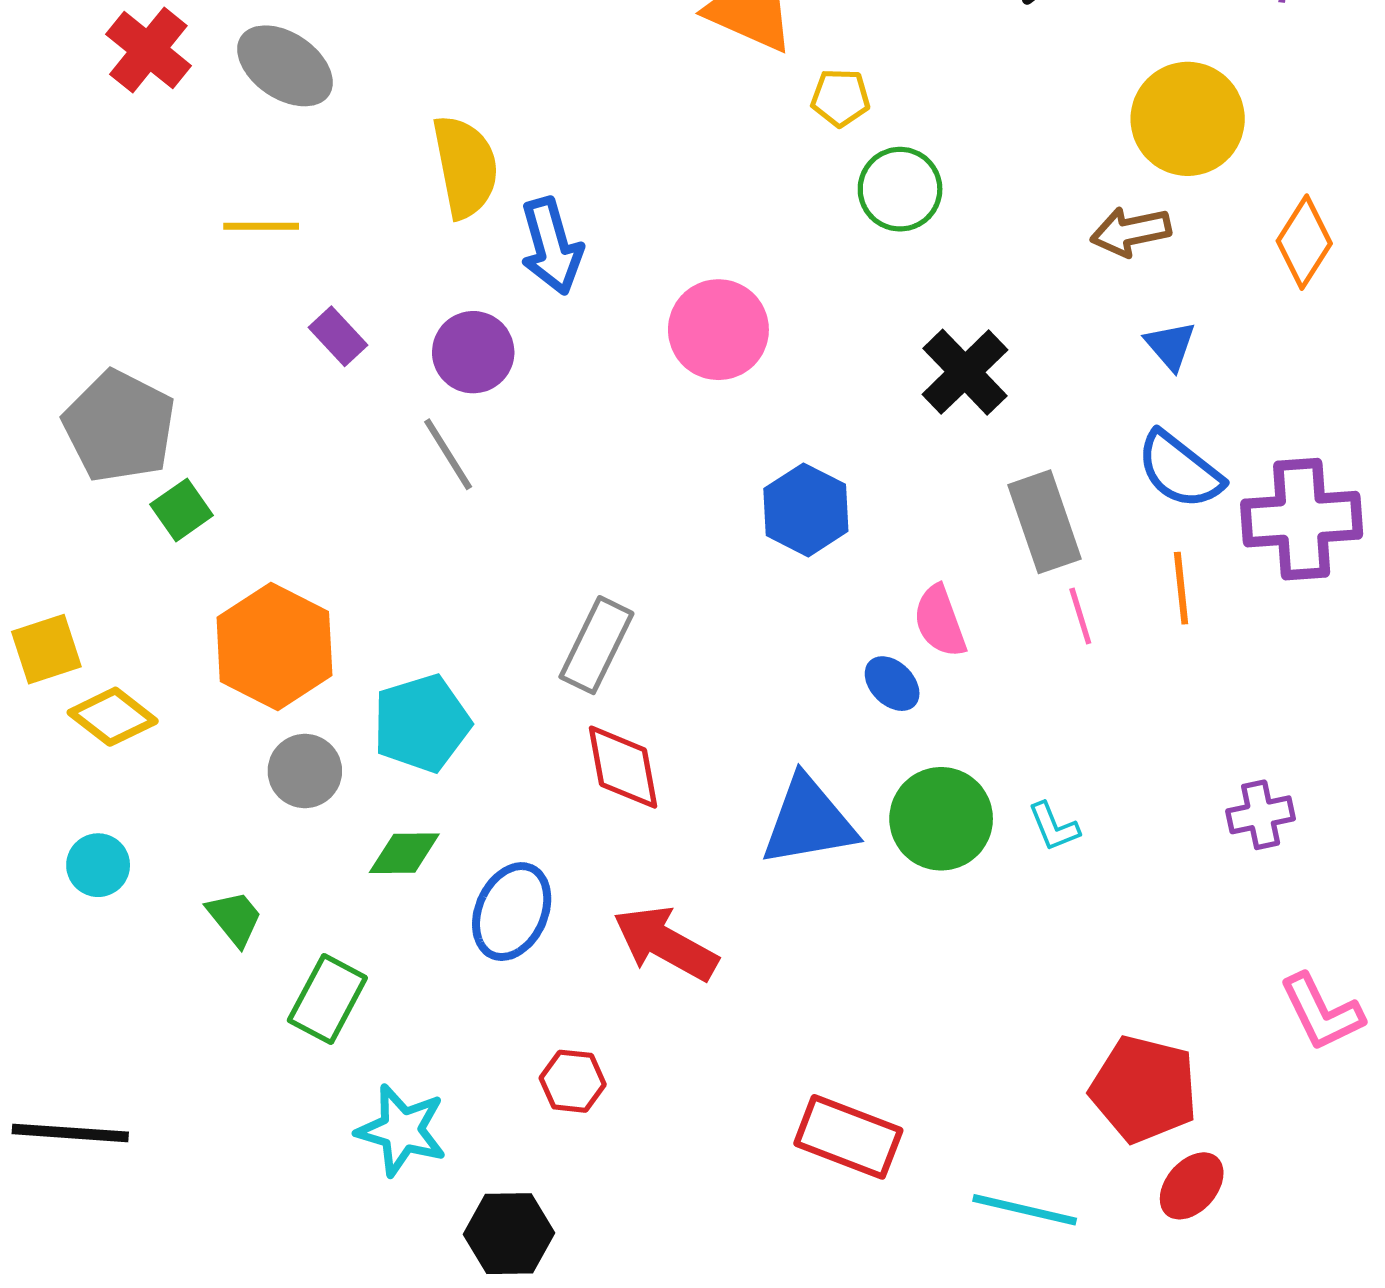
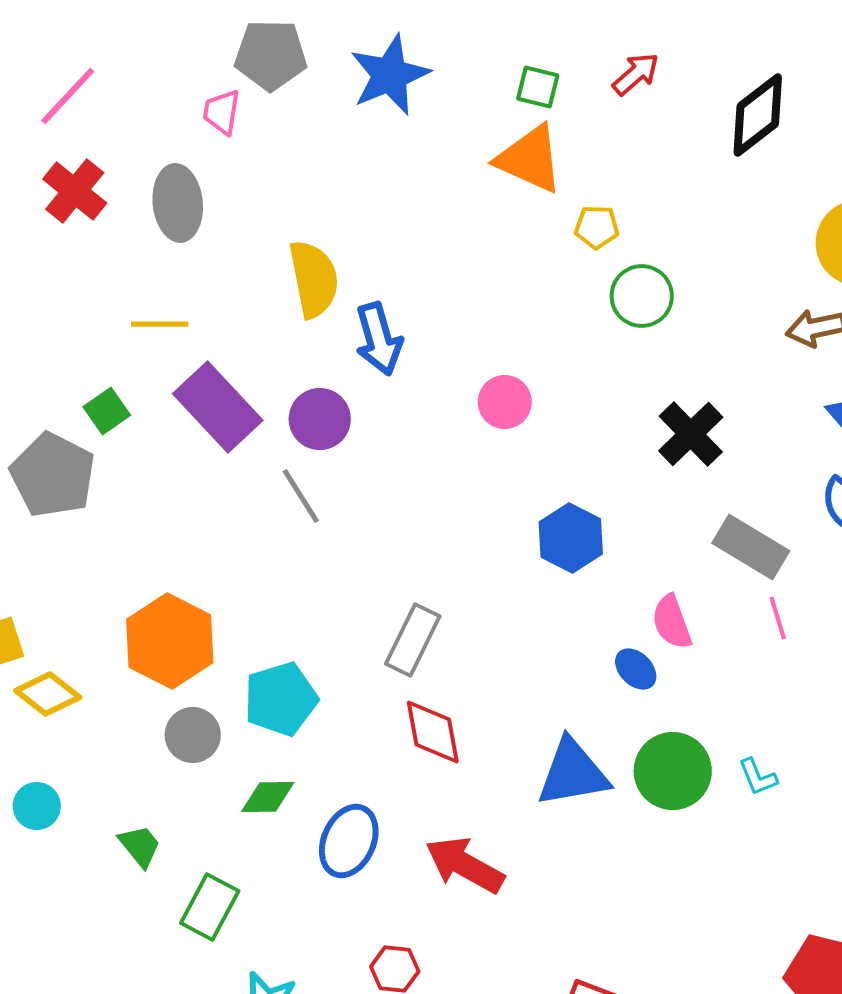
gray ellipse: (285, 66) -> (178, 203), turned 50
pink circle: (718, 330) -> (505, 402), size x0.7
purple rectangle: (338, 336) -> (218, 407), size x2.0
green square: (182, 510) -> (107, 411), moved
gray rectangle: (1044, 522) -> (751, 547), turned -40

